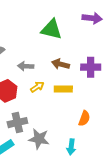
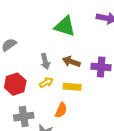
gray arrow: (26, 66) -> (45, 61), moved, turned -112
orange semicircle: (84, 118) -> (61, 110), moved

